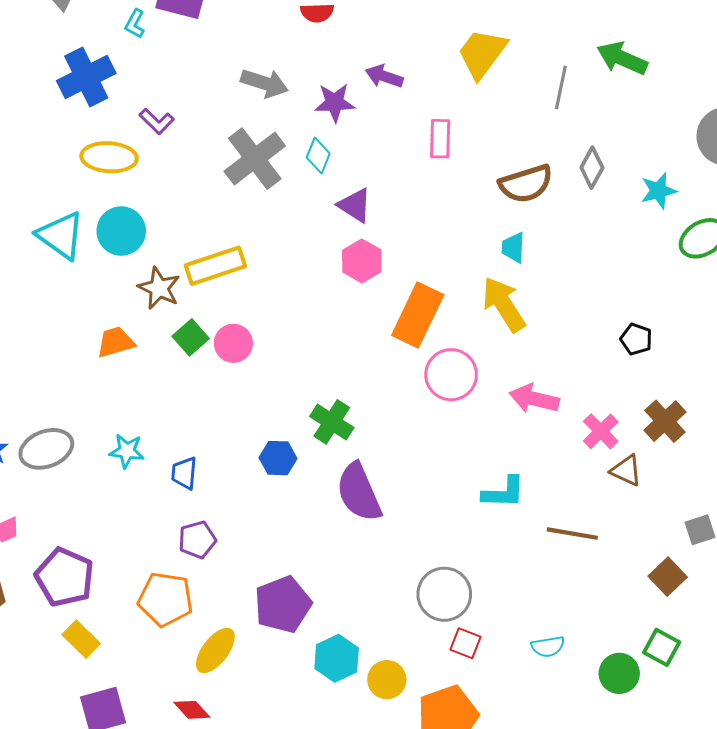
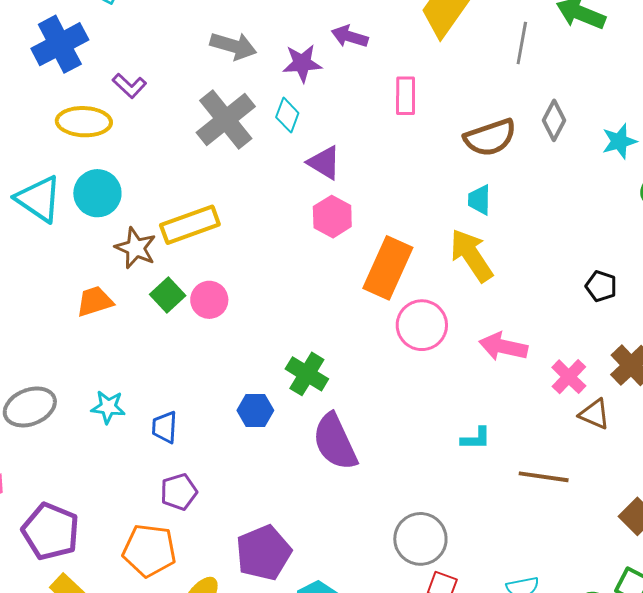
cyan L-shape: (504, 492) -> (476, 439), size x0.7

